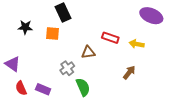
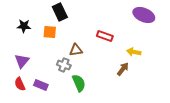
yellow arrow: (137, 44) -> (134, 52), moved
brown triangle: (88, 52) -> (76, 50), moved
purple triangle: (13, 64) -> (22, 61), moved, turned 35
gray cross: (67, 68) -> (64, 65), turned -32

